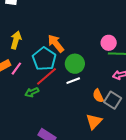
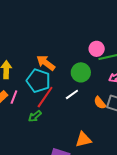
green circle: (75, 64) -> (81, 72), moved
orange triangle: (94, 121) -> (83, 140), moved, turned 48

